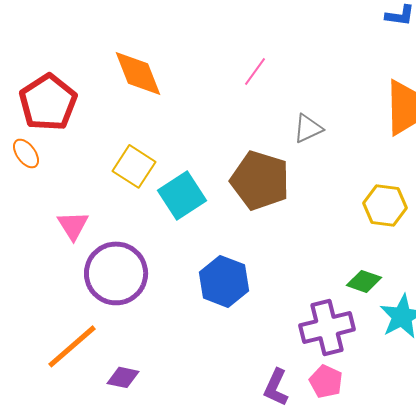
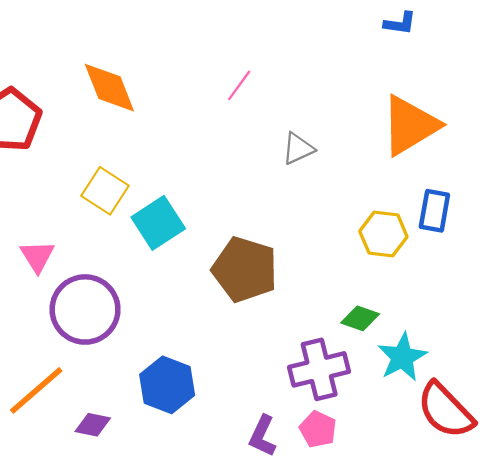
brown pentagon: (260, 180) -> (245, 270), moved
blue hexagon: (224, 281) -> (167, 385), moved

